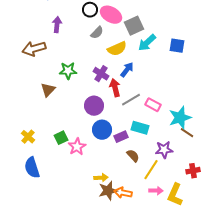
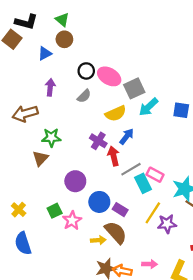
gray semicircle: (97, 33) -> (84, 96), moved
green star: (68, 71) -> (51, 138), moved
purple circle: (94, 106) -> (75, 181), moved
cyan rectangle: (140, 128) -> (143, 183), moved, turned 48
purple rectangle: (121, 137) -> (120, 210), turned 56
brown semicircle: (133, 156) -> (116, 232), moved, size x1.6
yellow line: (151, 170) -> (153, 213), moved
yellow arrow: (101, 178) -> (98, 240), moved
pink arrow: (156, 191) -> (150, 264), moved

